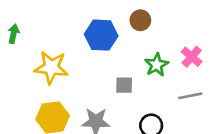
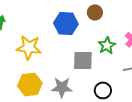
gray square: (124, 85) -> (83, 60), size x1.5

